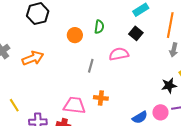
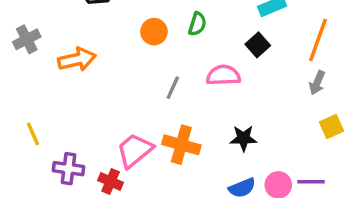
black star: (169, 85) -> (243, 138), moved
orange cross: (101, 98) -> (181, 145), size x1.5
pink trapezoid: (74, 105) -> (135, 150), turned -55

